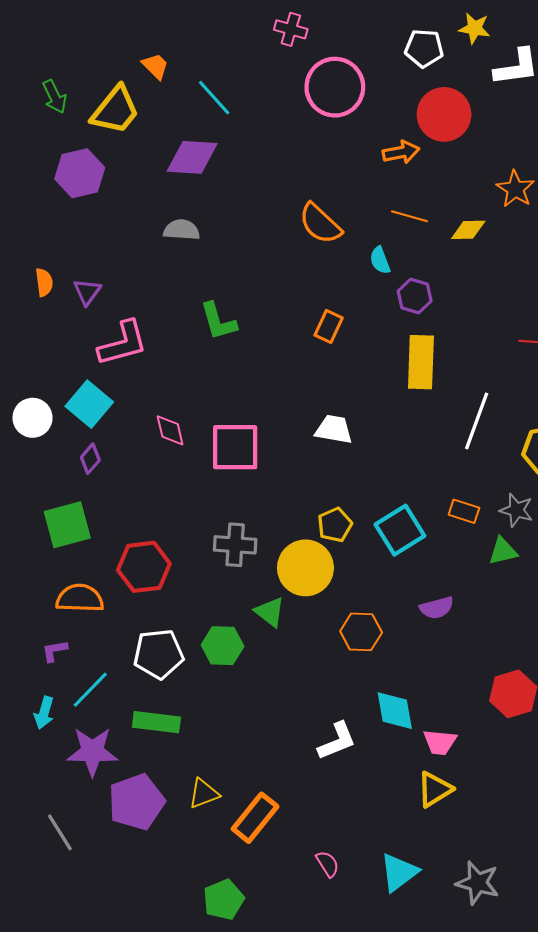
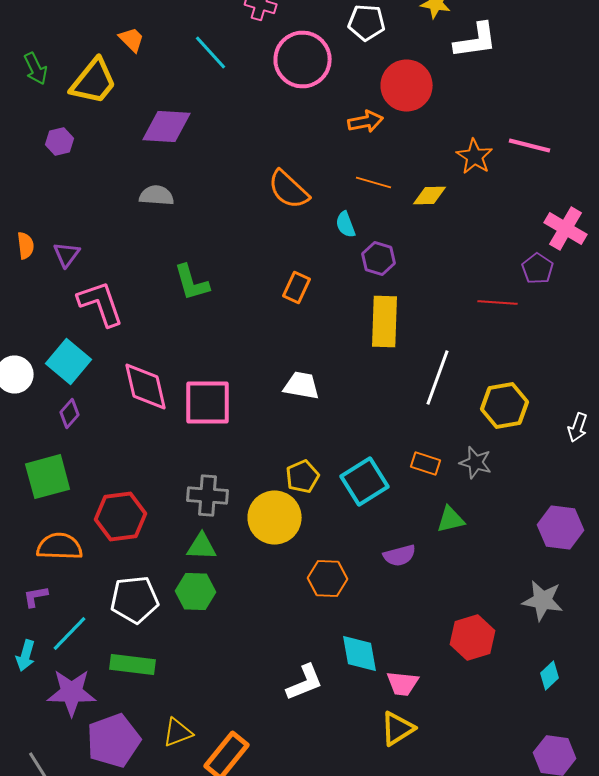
white pentagon: (424, 48) -> (367, 22), moved
cyan line: (214, 98) -> (211, 52), moved
purple hexagon: (80, 173) -> (60, 142), size x0.6
pink L-shape: (123, 343) -> (101, 304), turned -94
pink diamond: (170, 430) -> (146, 386), size x1.6
green triangle: (503, 551) -> (451, 520), moved
green triangle: (270, 612) -> (202, 546), moved, turned -36

